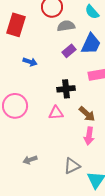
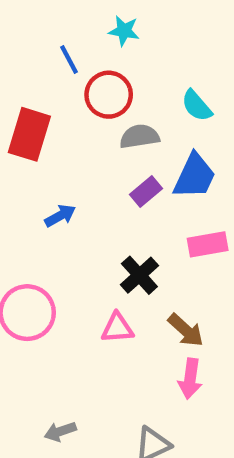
blue arrow: (30, 62) -> (60, 216), turned -48
black cross: (66, 89) -> (139, 275), turned -36

